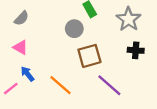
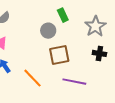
purple line: (109, 85) -> (74, 82), turned -35

